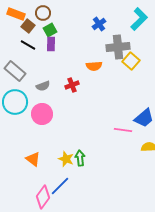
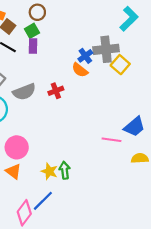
brown circle: (43, 13) -> (37, 12), moved
blue cross: (99, 24) -> (85, 56), moved
orange semicircle: (94, 66) -> (80, 70), turned 42
gray semicircle: (43, 86) -> (24, 92), size x1.5
pink circle: (42, 114) -> (17, 147), moved

